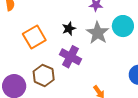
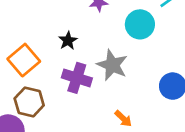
gray star: (98, 33) -> (112, 65), moved
brown hexagon: (44, 75) -> (29, 102), moved

